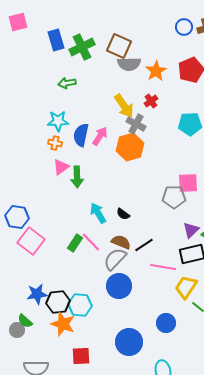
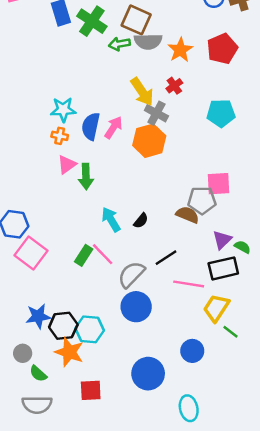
green cross: (82, 47) -> (92, 21), turned -30
green arrow: (67, 83) -> (119, 44), moved
black semicircle: (123, 214) -> (141, 221), turned -88
brown semicircle: (121, 242) -> (187, 215), moved
green semicircle: (25, 321) -> (38, 374), moved
gray circle: (17, 330) -> (23, 353), moved

